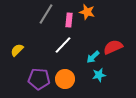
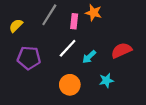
yellow semicircle: (17, 50) -> (16, 26), moved
cyan arrow: (93, 57) -> (89, 57), moved
purple pentagon: (39, 79) -> (29, 58), moved

